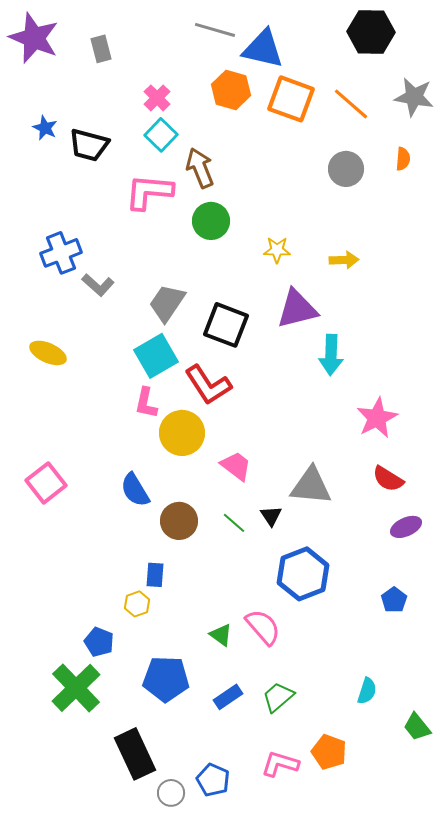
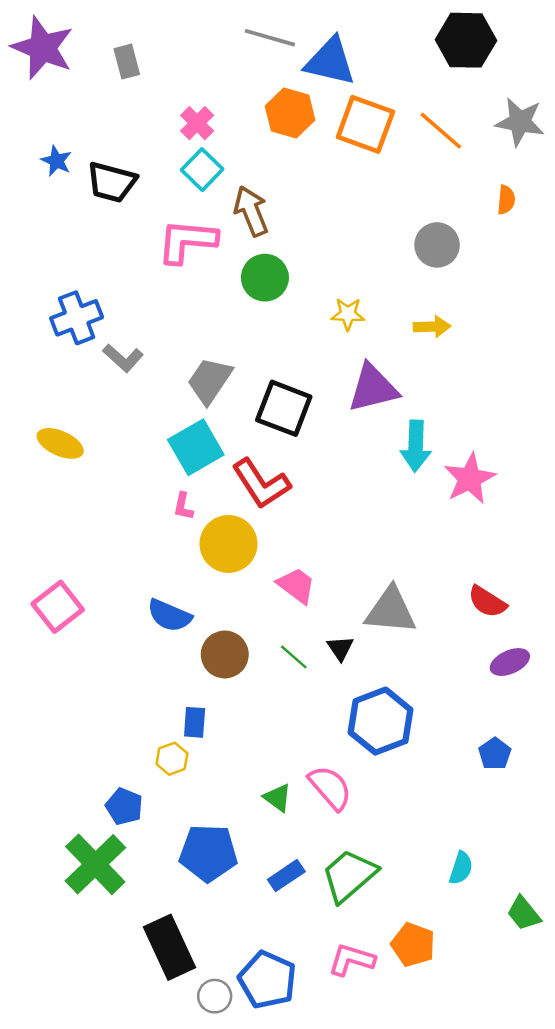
gray circle: (346, 169) -> (437, 245), moved
pink L-shape: (146, 403) -> (183, 506), size x0.7
pink star: (377, 418) -> (470, 479), moved
blue semicircle: (135, 490) -> (169, 616), turned -36
green trapezoid: (278, 697) -> (349, 876), size x1.4
blue pentagon: (213, 780) -> (267, 980), size x1.4

